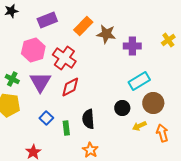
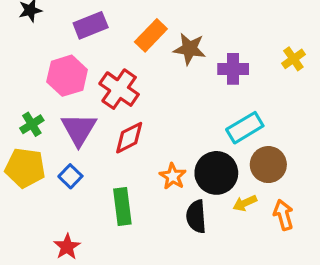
green cross: (12, 79) -> (32, 124), turned 32
black circle: (122, 108) -> (216, 173), size x1.6
blue square: (46, 118) -> (70, 176), moved
black semicircle: (88, 119) -> (196, 217), moved
green rectangle: (66, 128) -> (122, 206), size x1.5
orange star: (90, 150) -> (173, 176), moved

